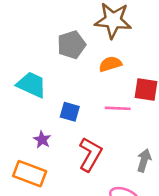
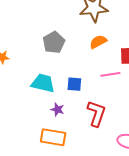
gray pentagon: (72, 45) -> (54, 42), moved
cyan trapezoid: (32, 85) -> (43, 83), moved

